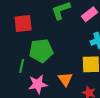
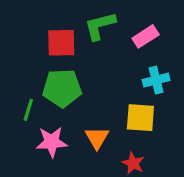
red square: (23, 23) -> (61, 43), moved

